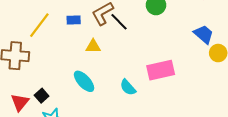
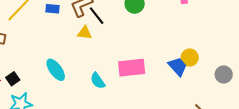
blue trapezoid: (204, 34) -> (178, 67), moved
yellow triangle: (93, 46) -> (85, 33), moved

